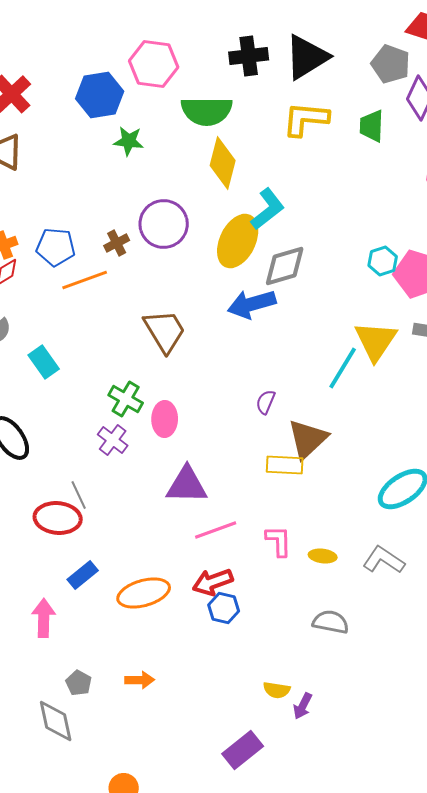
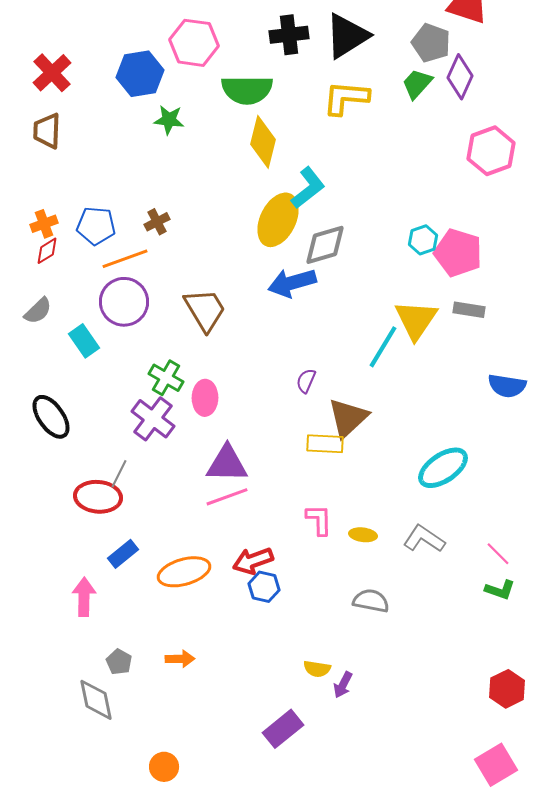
green trapezoid: (372, 126) -> (417, 84), moved, turned 40
purple circle: (164, 224) -> (124, 302), moved
purple cross: (113, 440) -> (153, 419), size x1.4
gray line: (79, 495) -> (119, 474), turned 52
pink line: (216, 530) -> (227, 497), moved

